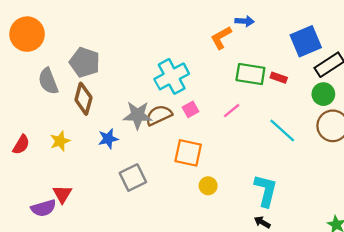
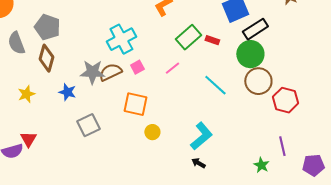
green rectangle: (250, 74) -> (188, 37), turned -50
green circle: (323, 94) -> (250, 54), size x1.4
blue star: (108, 139) -> (67, 92), turned 30
cyan L-shape: (266, 190) -> (201, 136), turned 36

